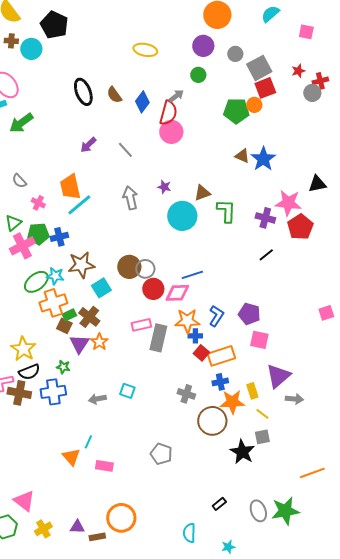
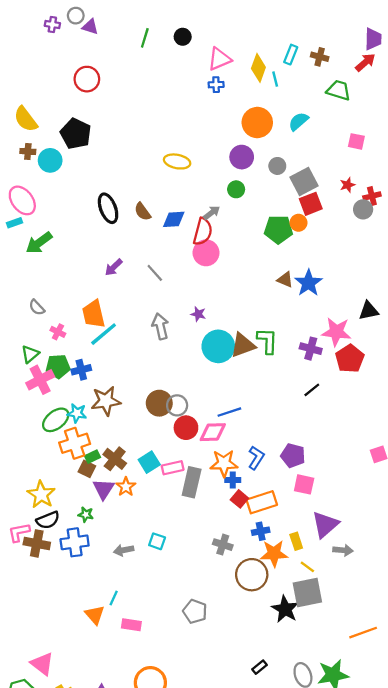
cyan semicircle: (270, 14) -> (298, 121), moved
blue diamond: (142, 102) -> (174, 219), turned 50
brown triangle: (202, 193) -> (243, 345), moved, size x1.4
cyan square: (101, 288) -> (149, 462), moved
gray square: (262, 437) -> (307, 592), size x1.8

